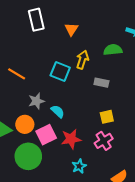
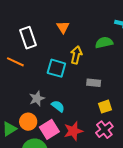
white rectangle: (36, 20) -> (28, 38), moved
orange line: (17, 74) -> (15, 62), moved
gray rectangle: (101, 83) -> (94, 83), moved

